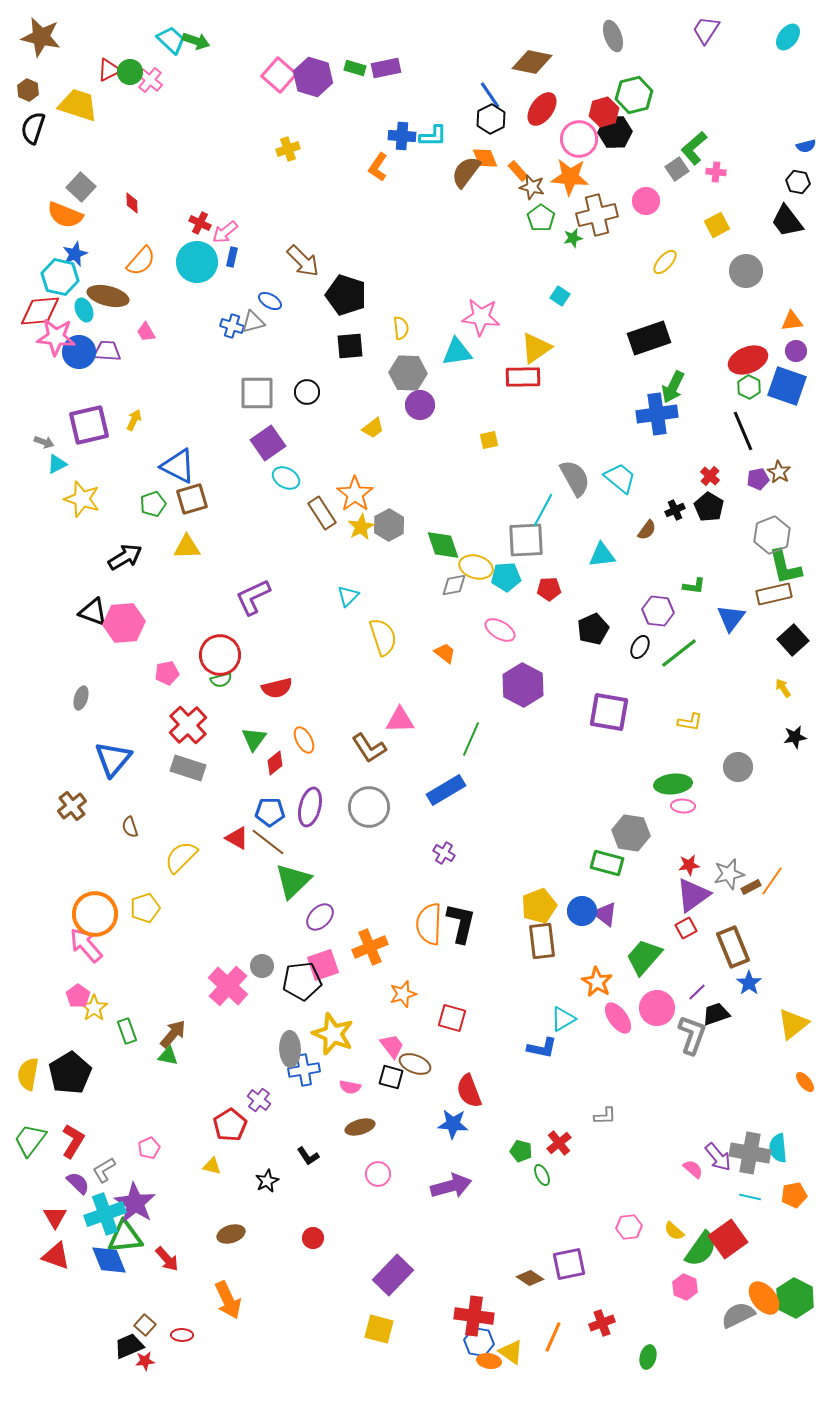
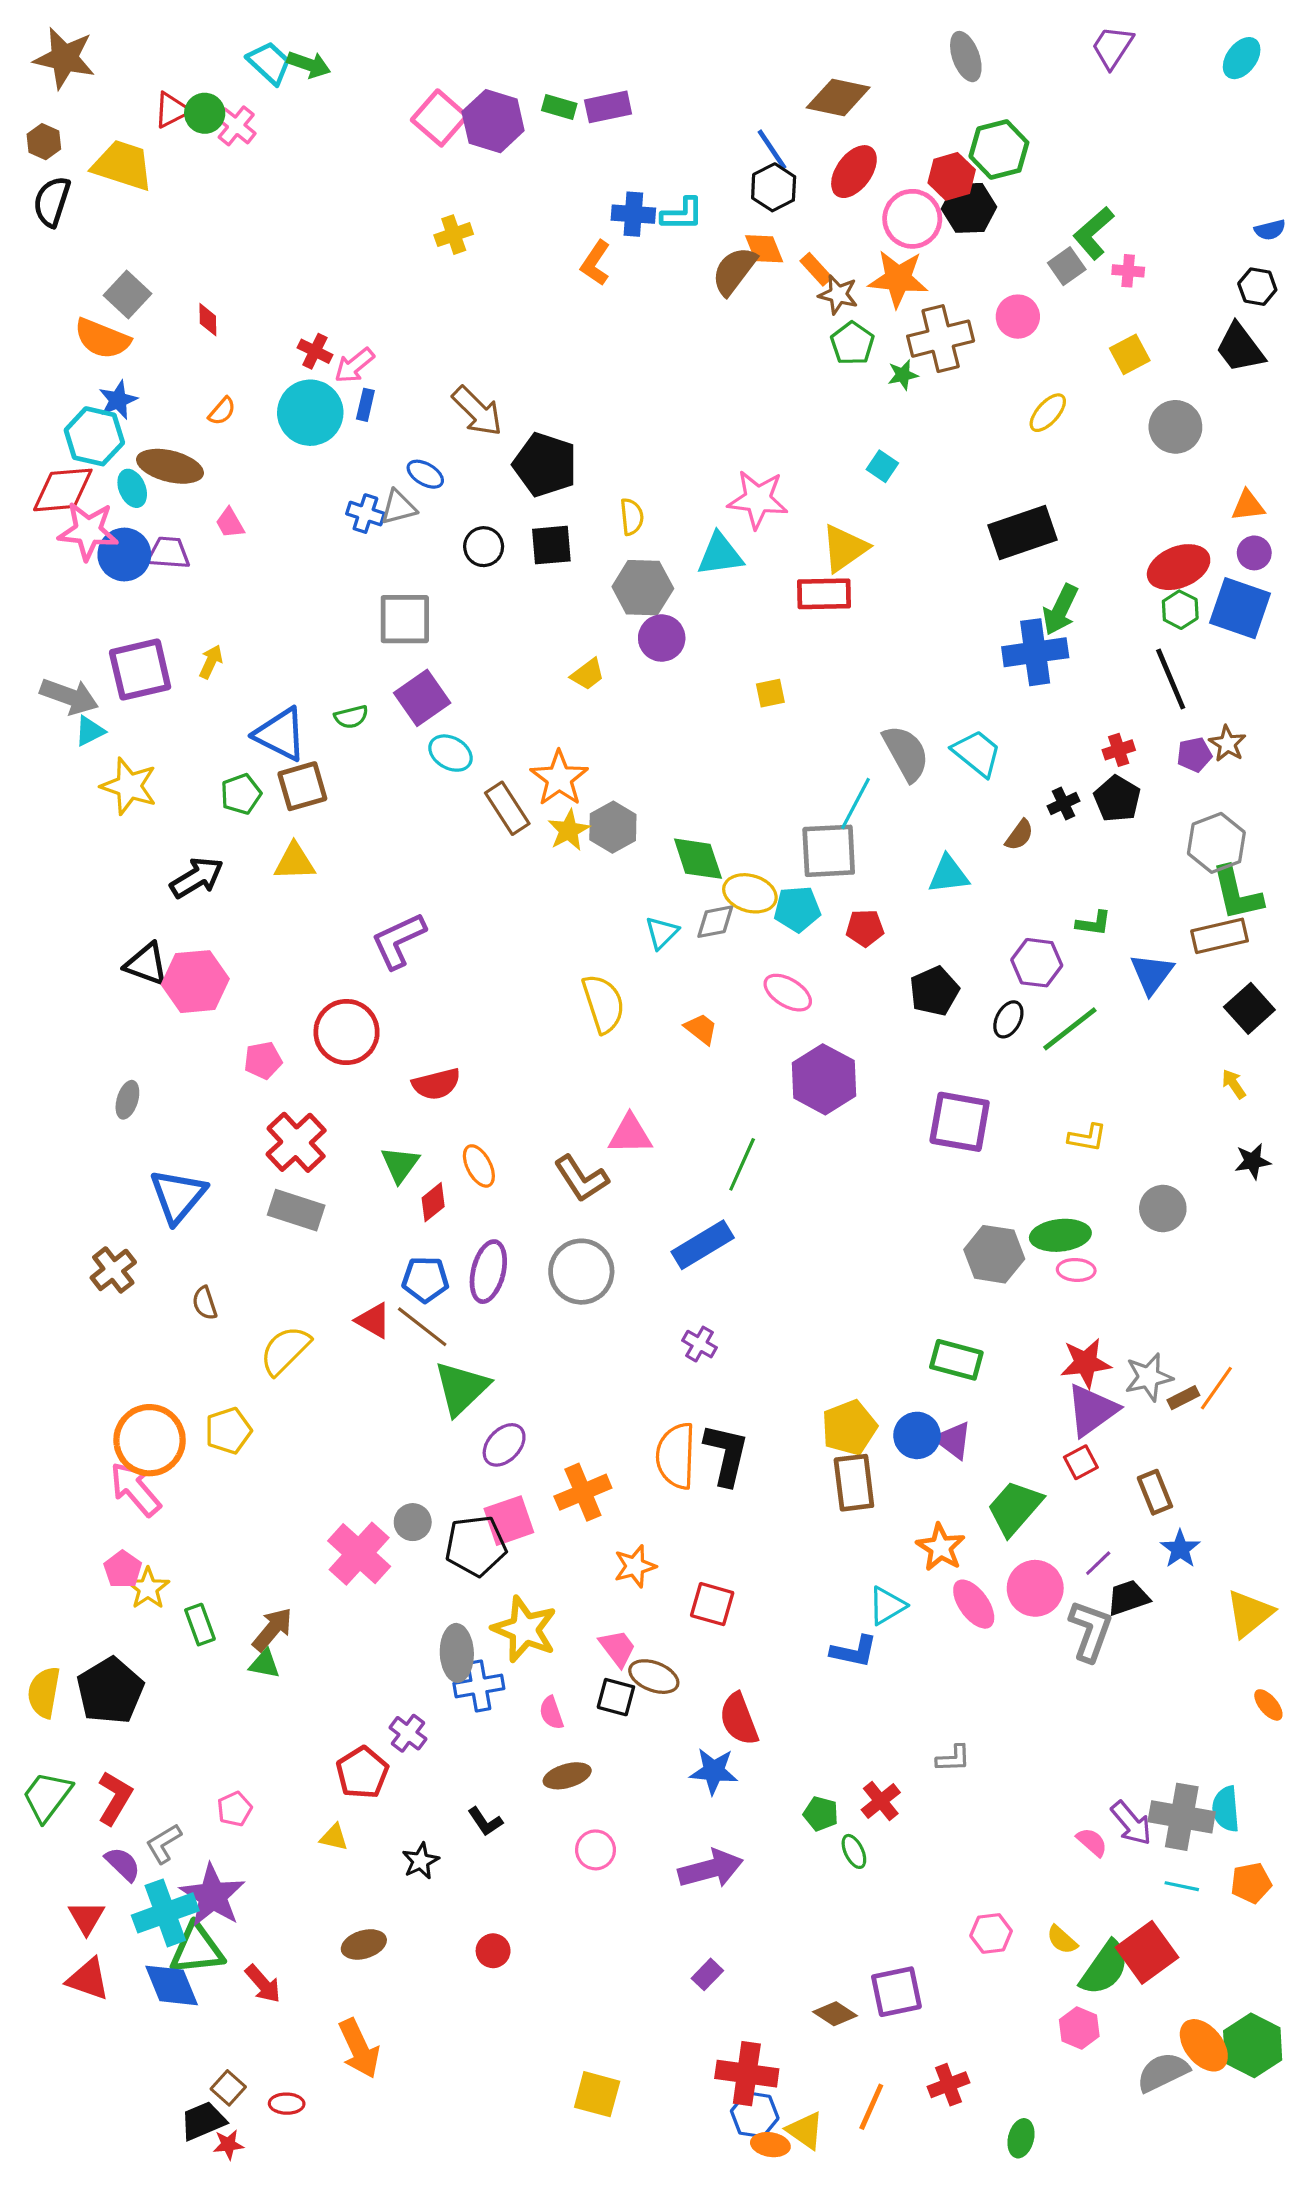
orange semicircle: (141, 261) -> (222, 411), size x0.6
black circle: (307, 392) -> (484, 547), moved
gray arrow: (44, 442) -> (69, 696), size x1.8
red cross: (710, 476) -> (1119, 750), turned 30
cyan triangle: (348, 596) -> (662, 933), moved
green semicircle: (221, 680) -> (351, 717), moved
gray hexagon: (631, 833) -> (994, 1254), moved
red star: (689, 865) -> (1086, 1363), size x1.5
brown rectangle: (733, 947) -> (1155, 1492), size x0.7
pink semicircle: (350, 1087) -> (551, 1713), turned 60
purple rectangle: (393, 1275) -> (707, 1974), moved, size x0.5

